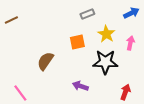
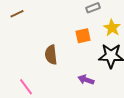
brown semicircle: (45, 61) -> (51, 55), turned -42

